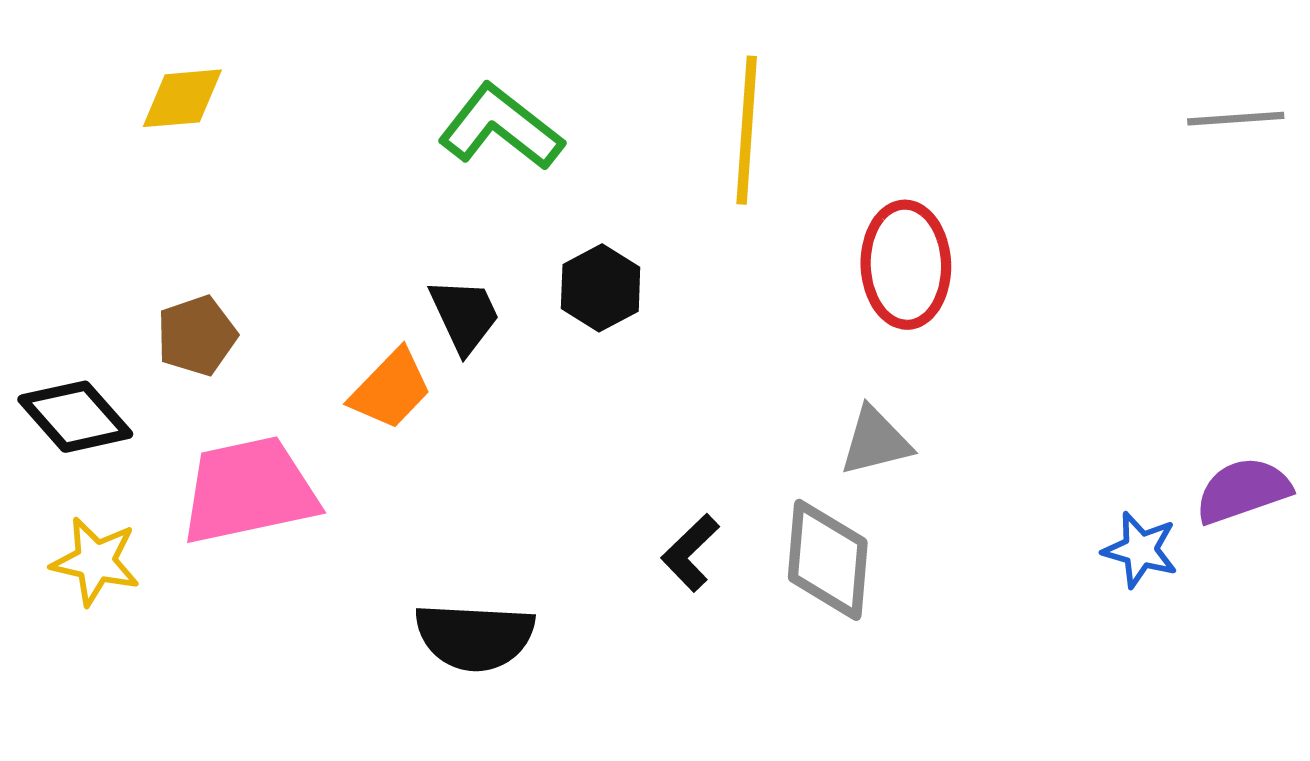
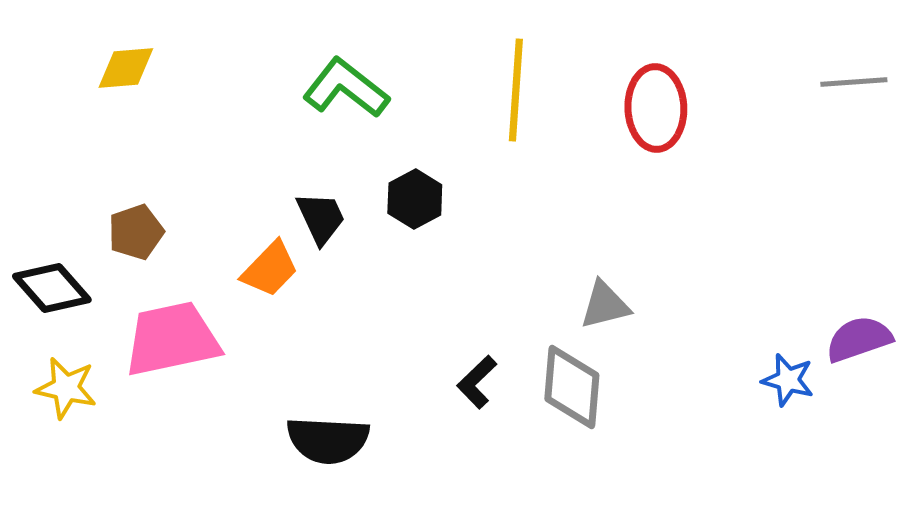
red ellipse: (906, 265) -> (656, 108), moved

